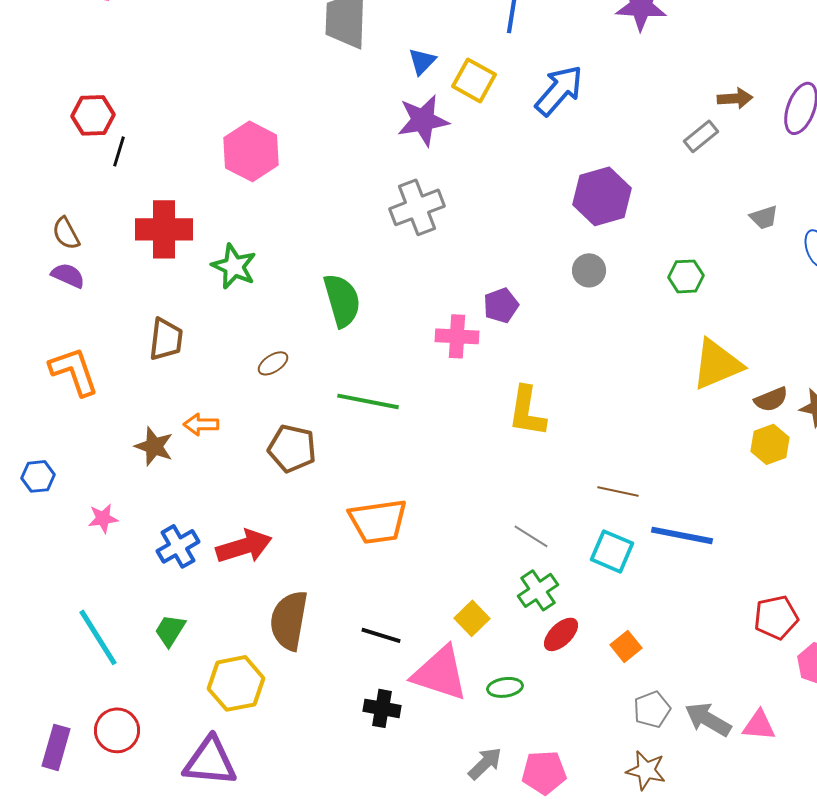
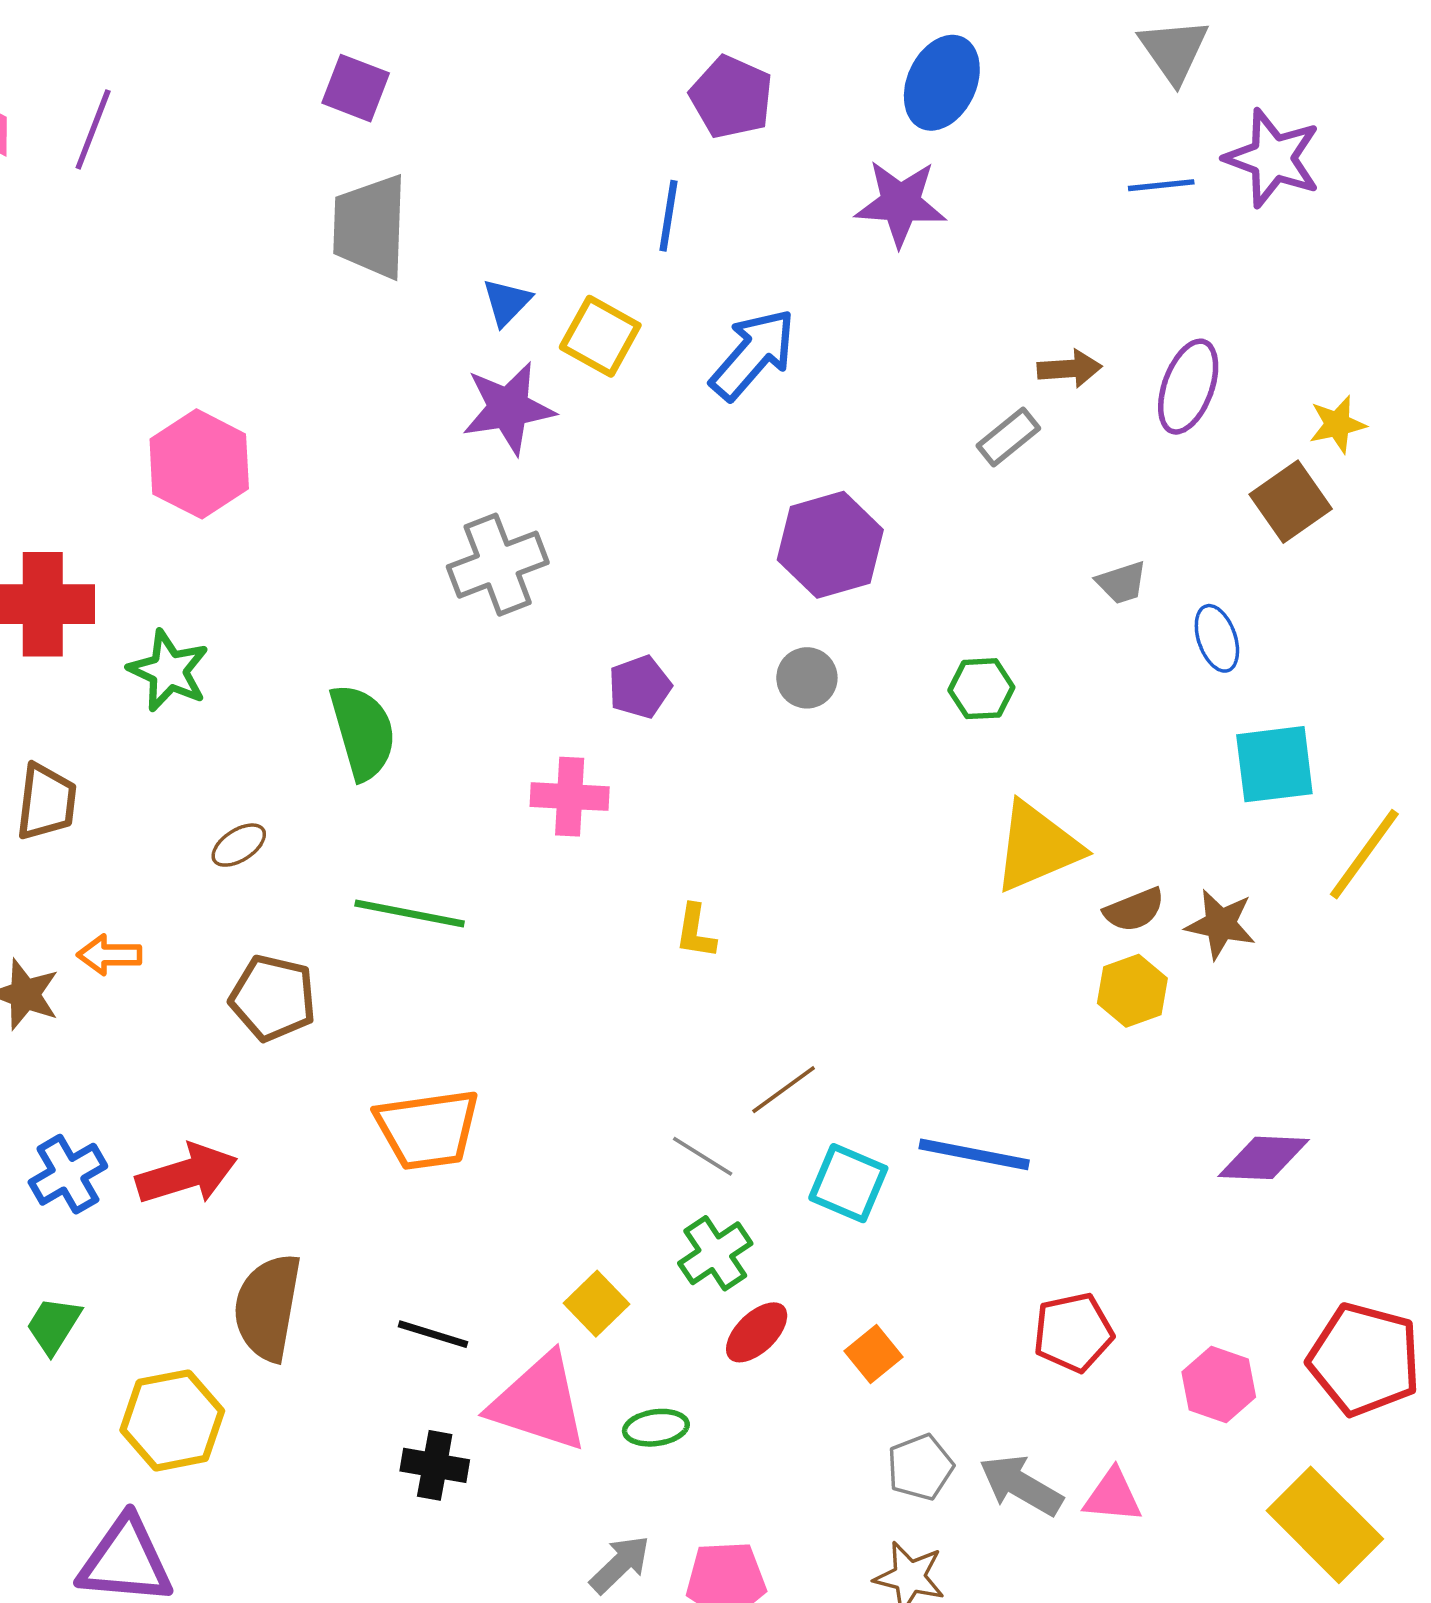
purple pentagon: (501, 305) -> (640, 687), moved
yellow L-shape: (527, 411) -> (695, 931), size x0.6
brown line: (618, 491) -> (784, 1090), moved, turned -48
red pentagon: (776, 617) -> (1073, 1332), moved

